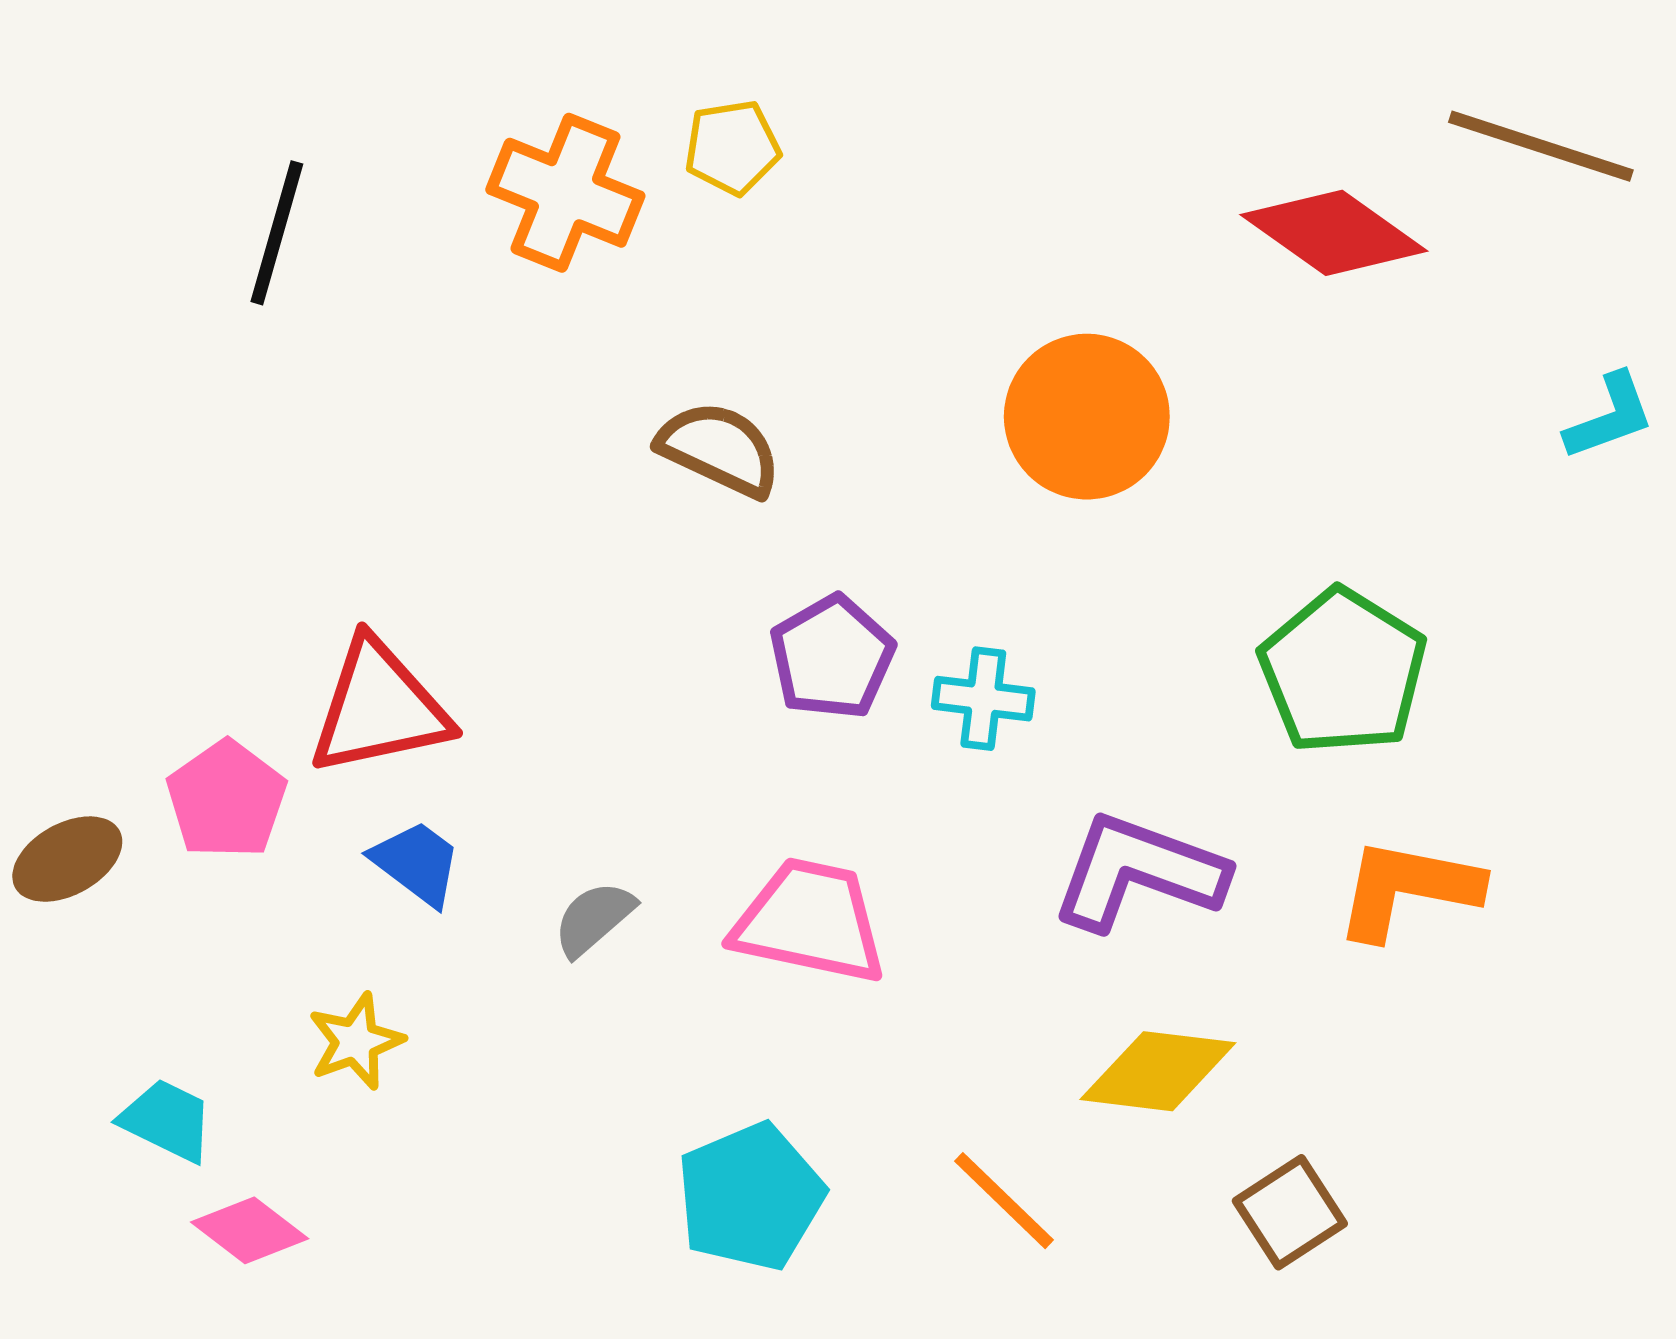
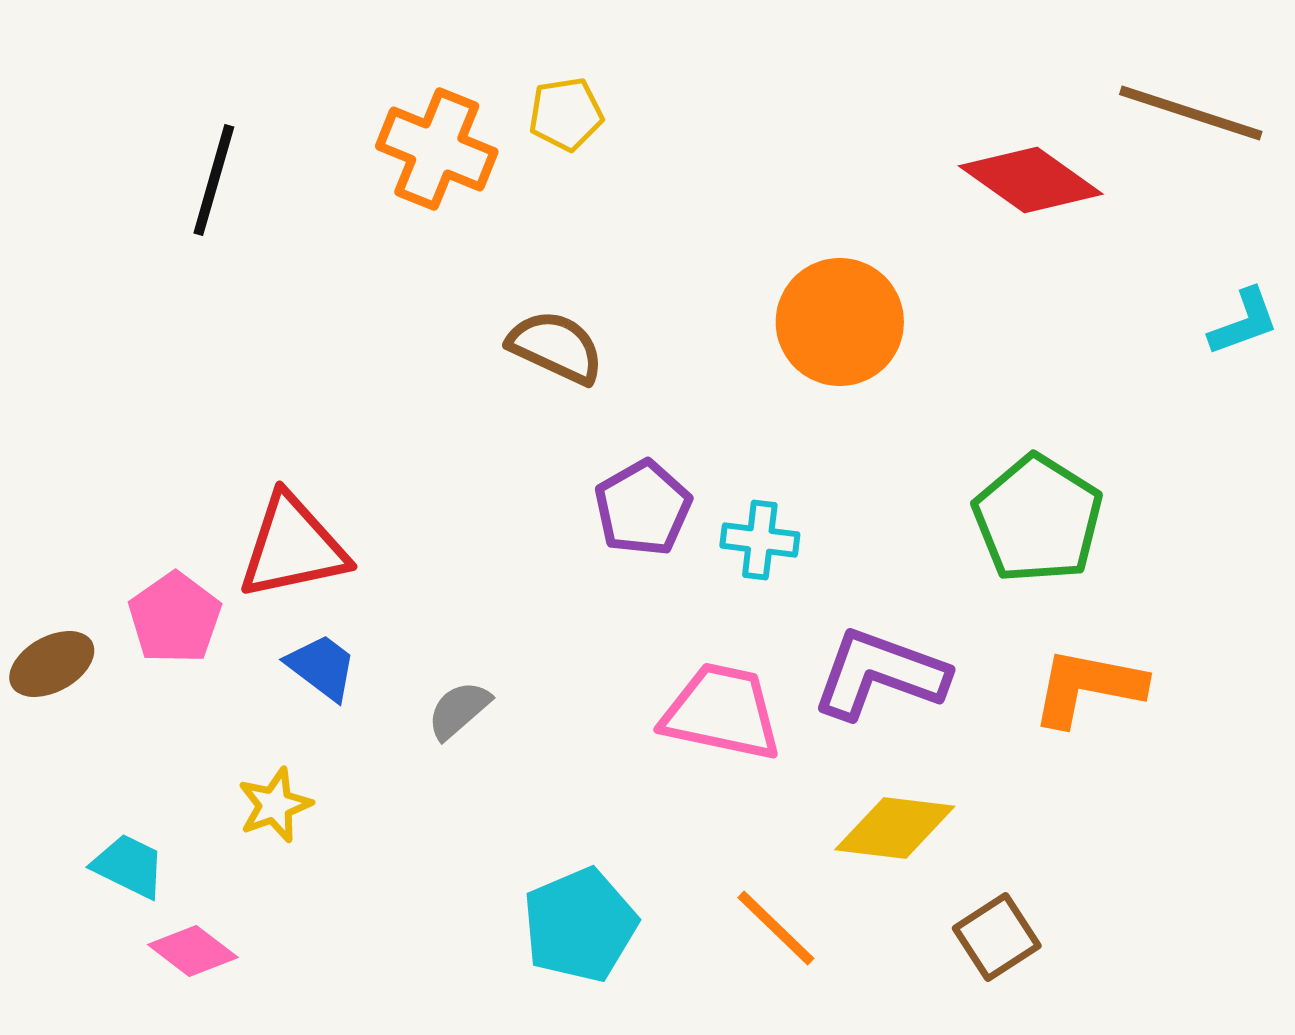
pink trapezoid: (810, 921) -> (722, 712), moved

